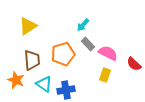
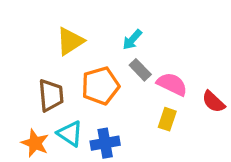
yellow triangle: (28, 26) -> (70, 41), moved
orange star: (16, 80) -> (35, 143), moved

